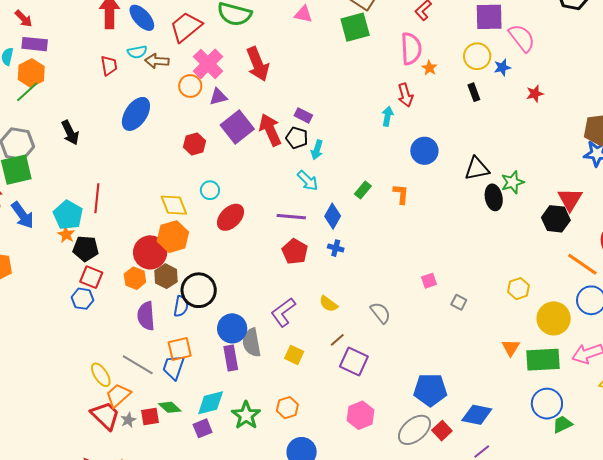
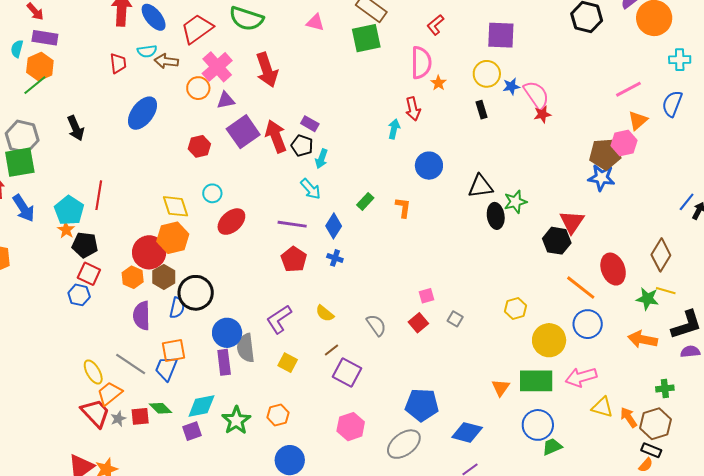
pink semicircle: (522, 38) -> (536, 95), moved
orange triangle: (511, 348) -> (501, 388), moved
red square: (442, 431) -> (418, 323), moved

